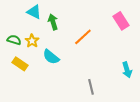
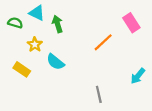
orange line: (83, 37) -> (103, 42), moved
green semicircle: (14, 40) -> (15, 23), moved
cyan arrow: (127, 70) -> (138, 76), turned 56

